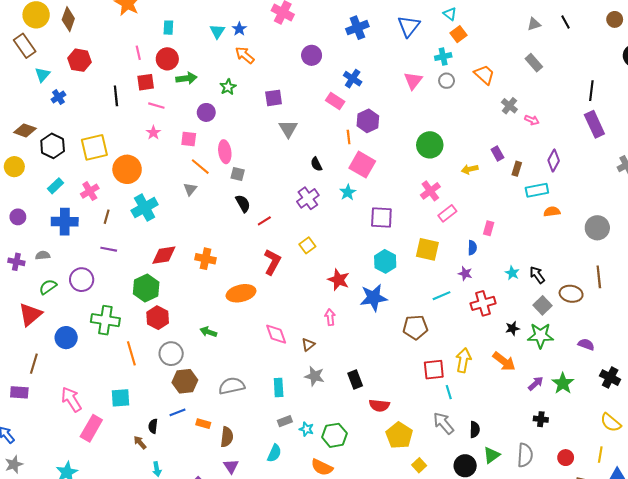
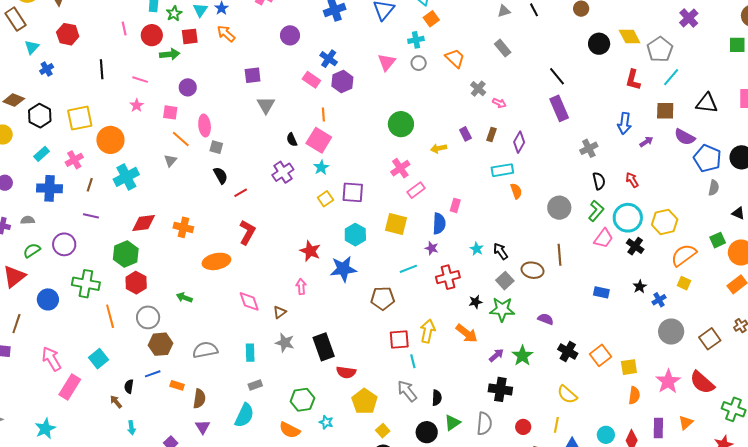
red square: (146, 82) -> (190, 36), moved
green star: (228, 87) -> (174, 13), moved
black line: (591, 91) -> (557, 76), turned -48
purple hexagon: (368, 121) -> (342, 82), moved
pink square: (362, 165) -> (319, 140), moved
brown rectangle: (517, 169) -> (491, 135), moved
orange semicircle: (552, 212) -> (516, 191), turned 77
yellow square: (307, 245) -> (325, 199), moved
blue semicircle: (472, 248) -> (439, 224), size x1.5
black rectangle: (355, 380) -> (324, 347), size x1.5
cyan square: (121, 398) -> (99, 359), turned -36
black cross: (541, 419) -> (500, 389), size x1.6
cyan star: (306, 429) -> (326, 422), moved
cyan semicircle: (274, 453) -> (244, 415), size x1.4

